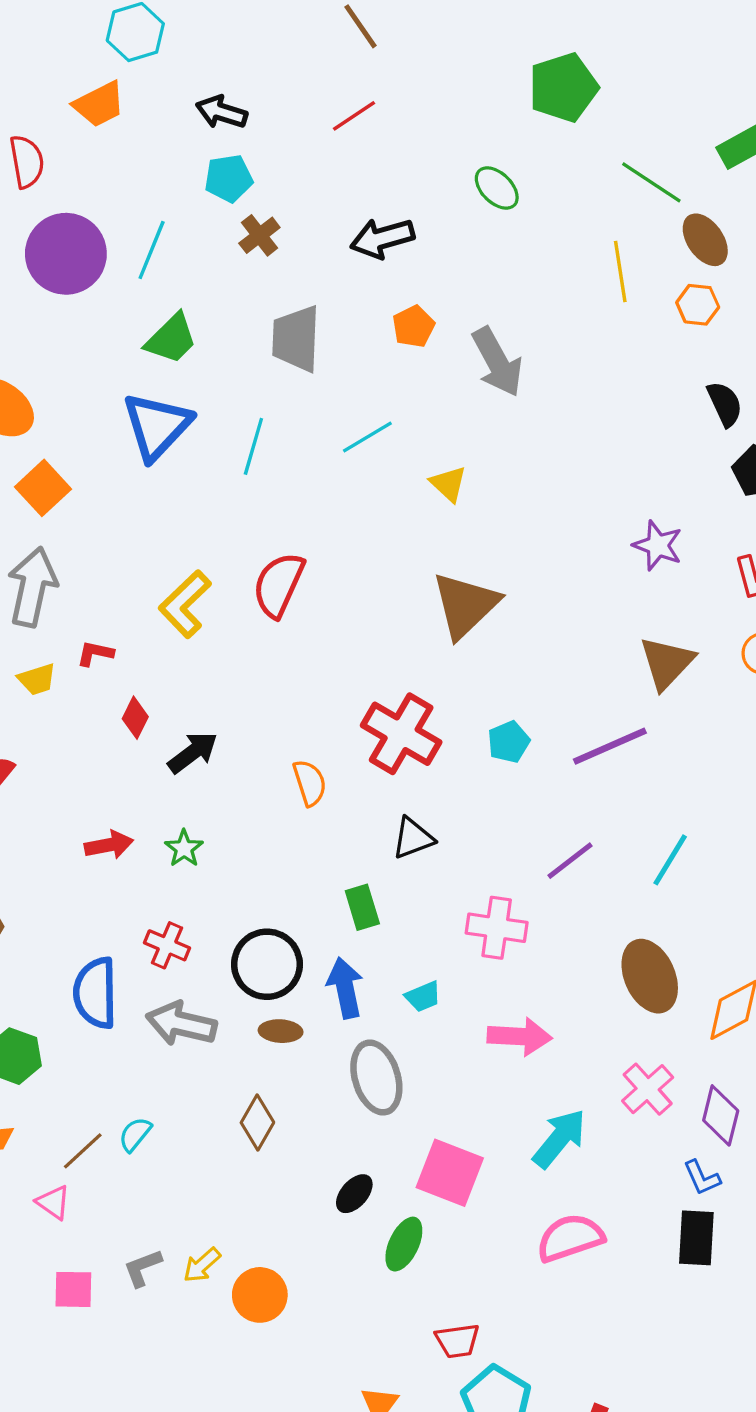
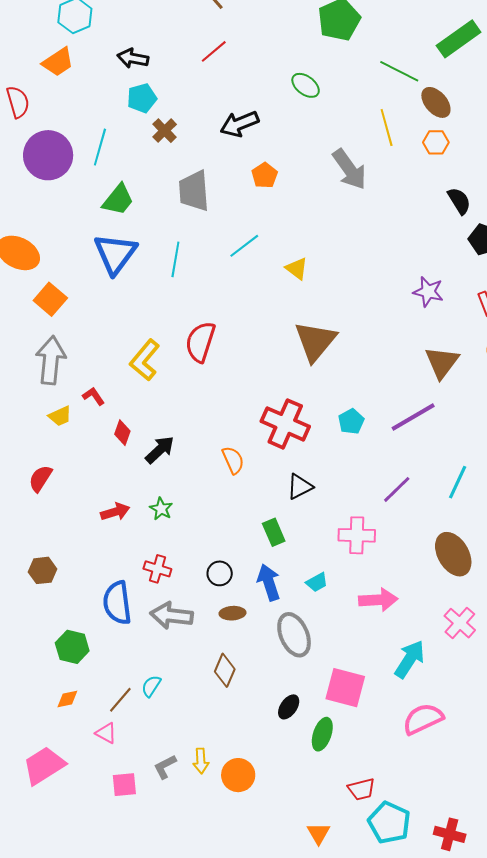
gray arrow: (497, 362) -> (349, 169), moved
red L-shape: (95, 653) -> (94, 396), turned 50
black circle: (267, 964) -> (220, 573), size x0.6
yellow arrow: (202, 1265) -> (201, 761), turned -45

